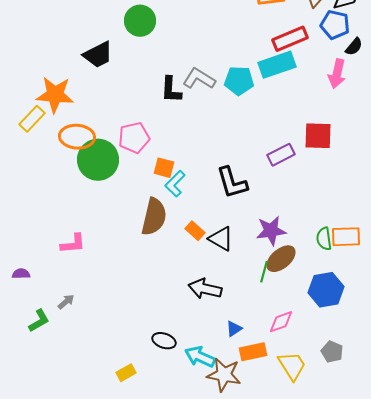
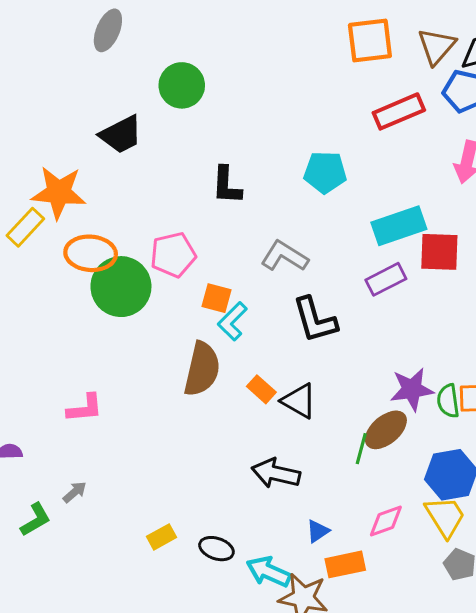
cyan rectangle: (277, 65) -> (399, 226), moved
gray L-shape: (199, 79) -> (285, 256), moved
purple star: (271, 231) -> (412, 389), moved
yellow trapezoid: (292, 366) -> (445, 517), moved
yellow rectangle: (126, 373) -> (161, 537), moved

